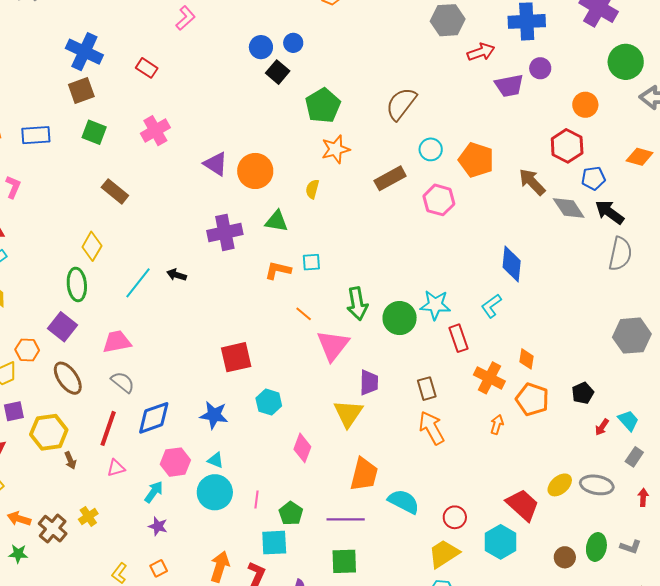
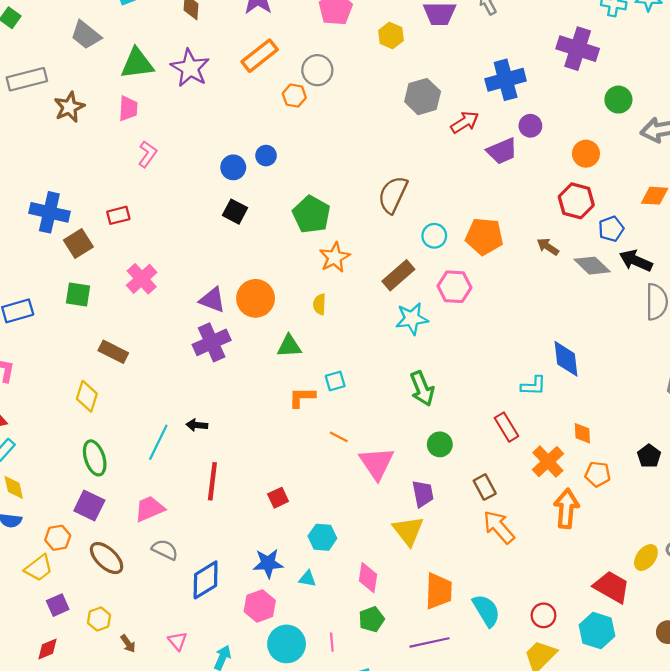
green circle: (626, 62) -> (618, 100), size x0.7
red rectangle: (147, 68) -> (118, 215), turned -35
black square: (278, 72) -> (235, 212), moved
brown square: (81, 90) -> (78, 243), moved
brown arrow: (532, 182) -> (548, 247), size x0.7
purple cross: (225, 232) -> (212, 342), moved
yellow diamond: (92, 246) -> (87, 396), moved
blue diamond: (512, 264) -> (566, 359), moved
green arrow: (357, 304) -> (422, 389), moved
cyan star: (435, 305) -> (412, 319), moved
cyan L-shape: (491, 306) -> (533, 386), turned -130
green circle: (400, 318) -> (440, 444), moved, size x0.7
red square: (236, 357) -> (278, 498), size x0.6
orange cross: (489, 378) -> (548, 462), turned 32
orange pentagon: (532, 399) -> (598, 474), size x0.7
orange arrow: (497, 424) -> (566, 509), size x1.8
red line: (108, 428) -> (212, 481), moved
yellow hexagon: (49, 432) -> (99, 619), size x0.6
cyan triangle: (216, 460) -> (307, 579), moved
pink hexagon: (175, 462) -> (260, 606), moved
pink triangle: (116, 468) -> (178, 641), turned -42
cyan semicircle: (404, 501) -> (486, 611), turned 44
green pentagon: (291, 513) -> (372, 619), moved, turned 30

